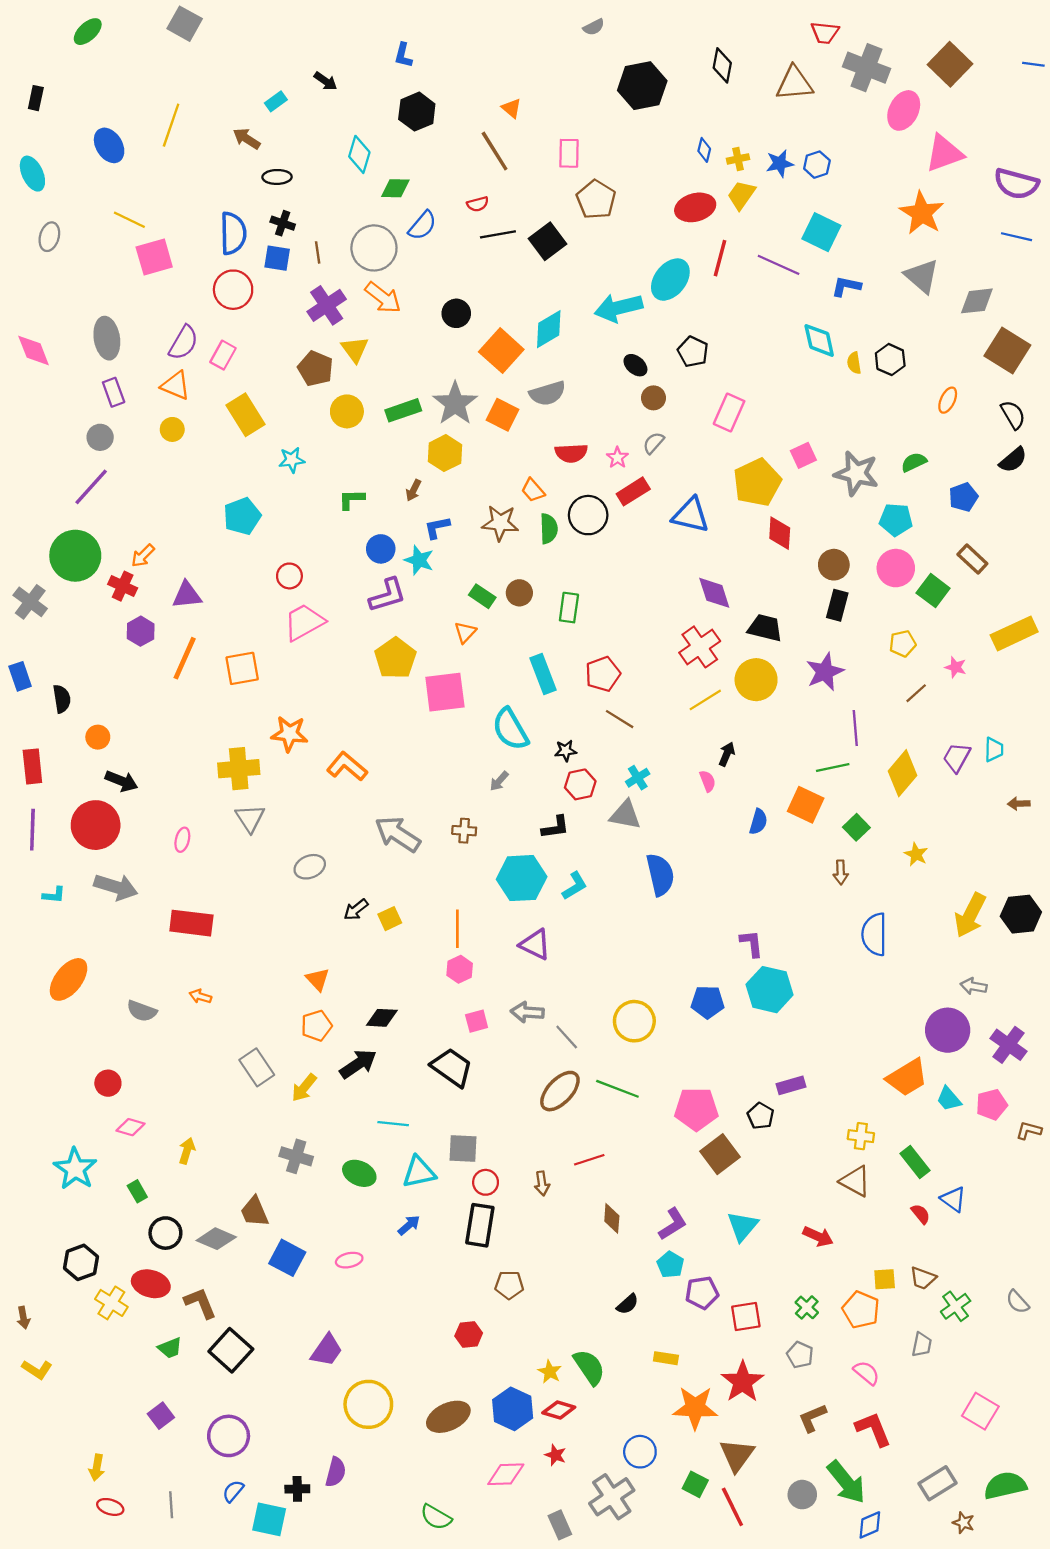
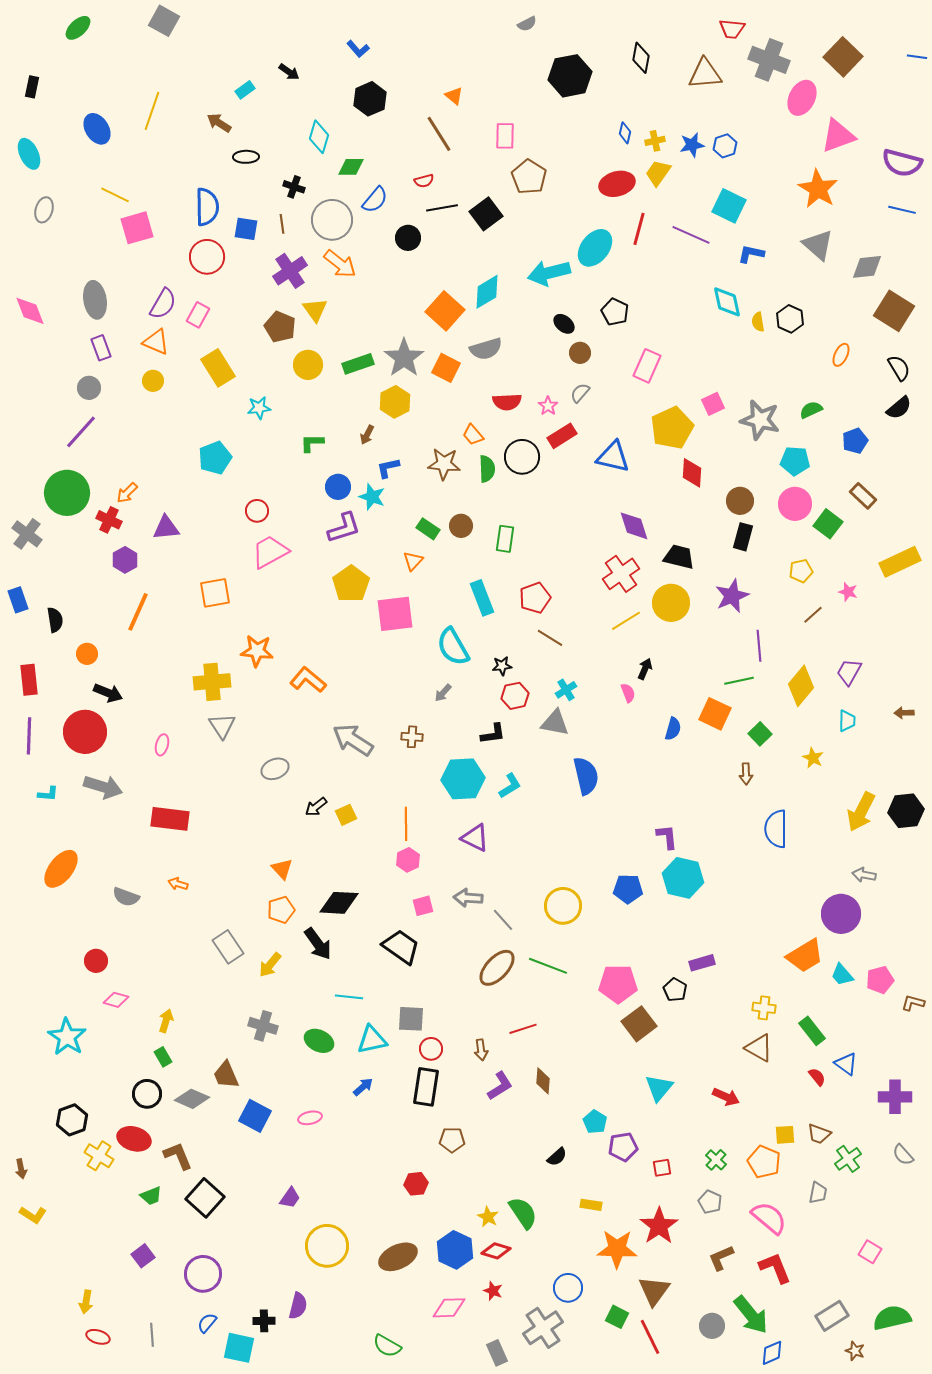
blue L-shape: (403, 55) -> (358, 49), turned -55
black cross: (283, 223) -> (294, 187), moved
black circle: (456, 313) -> (408, 238), moved
orange line: (185, 658) -> (138, 612), moved
cyan trapezoid: (994, 750) -> (847, 721), moved
black diamond: (382, 1018) -> (339, 903), size x1.4
purple cross: (1009, 1045) -> (895, 1097), moved, turned -36
black arrow: (358, 1064) -> (318, 944), turned 88
green rectangle: (137, 1191) -> (163, 1057), moved
purple L-shape: (673, 1224) -> (500, 1086), moved
red square: (746, 1316) -> (662, 1168), size x0.7
purple trapezoid: (327, 1350) -> (290, 1198), size x0.7
pink semicircle: (867, 1373) -> (769, 1218), size x1.5
pink square: (980, 1411) -> (870, 1252), size x0.7

